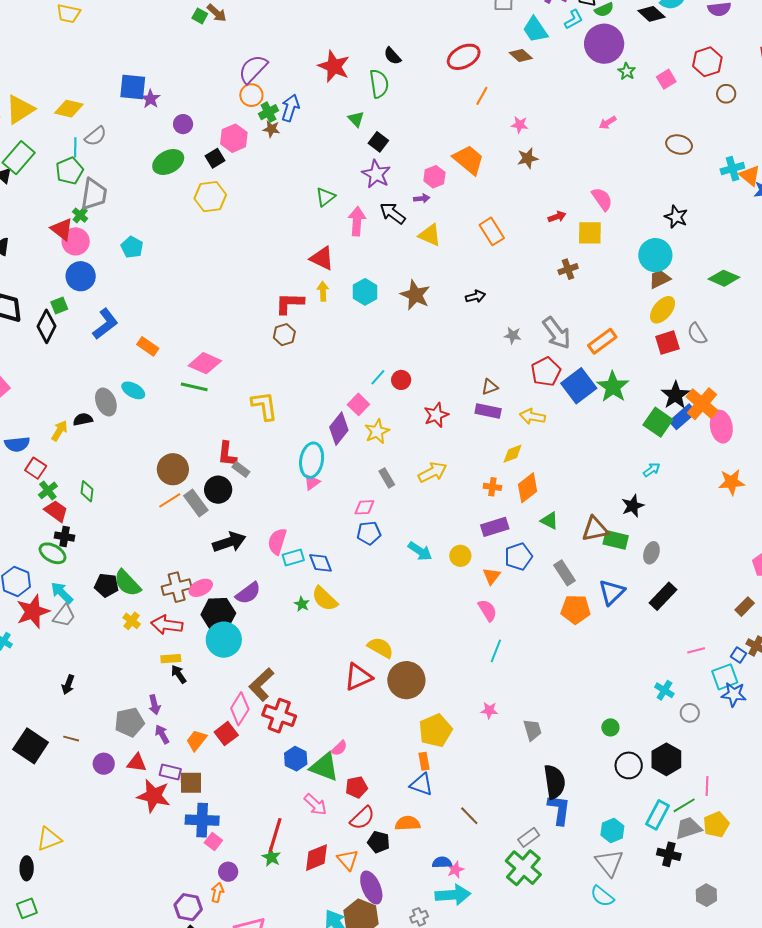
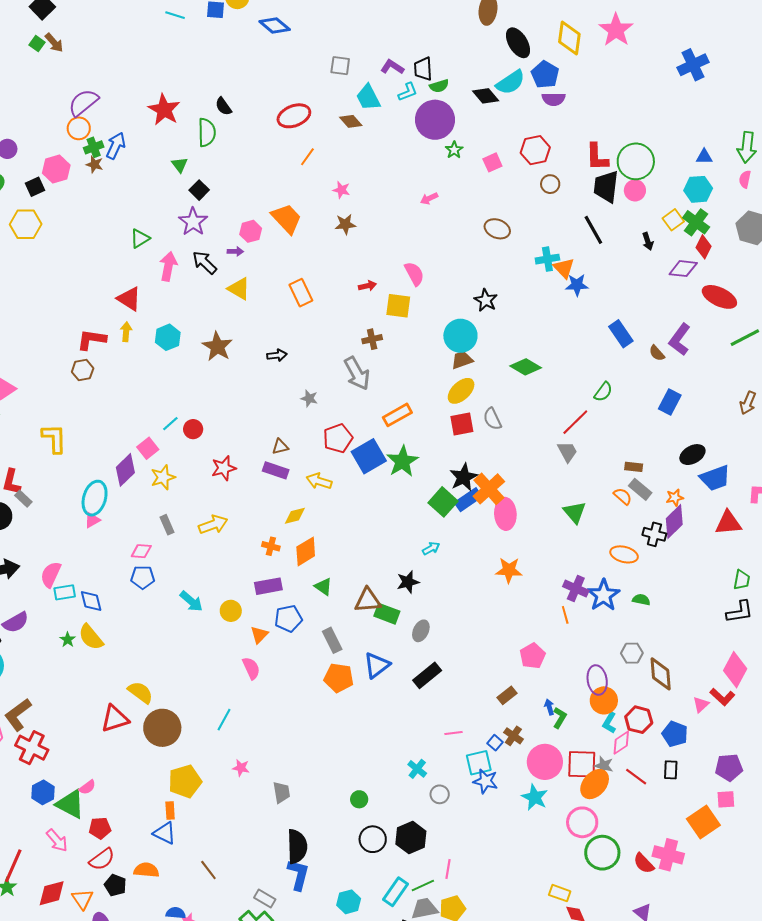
gray arrow: (557, 333) -> (357, 373), moved
cyan line: (496, 651) -> (224, 720), moved
gray rectangle: (529, 837) -> (265, 899), turned 60

